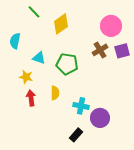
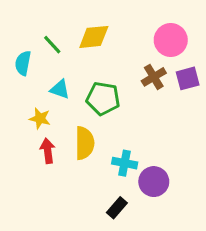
green line: (34, 12) -> (52, 45), moved
yellow diamond: (61, 24) -> (94, 37), turned 30
yellow semicircle: (55, 93) -> (85, 143), size x1.5

